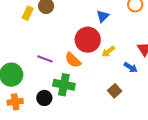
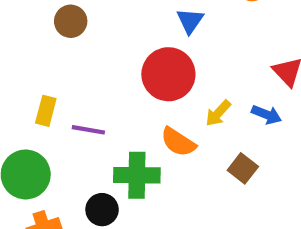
yellow rectangle: (28, 13) -> (46, 111), moved
yellow arrow: (108, 51) -> (218, 113), moved
orange semicircle: (73, 60) -> (178, 142), moved

